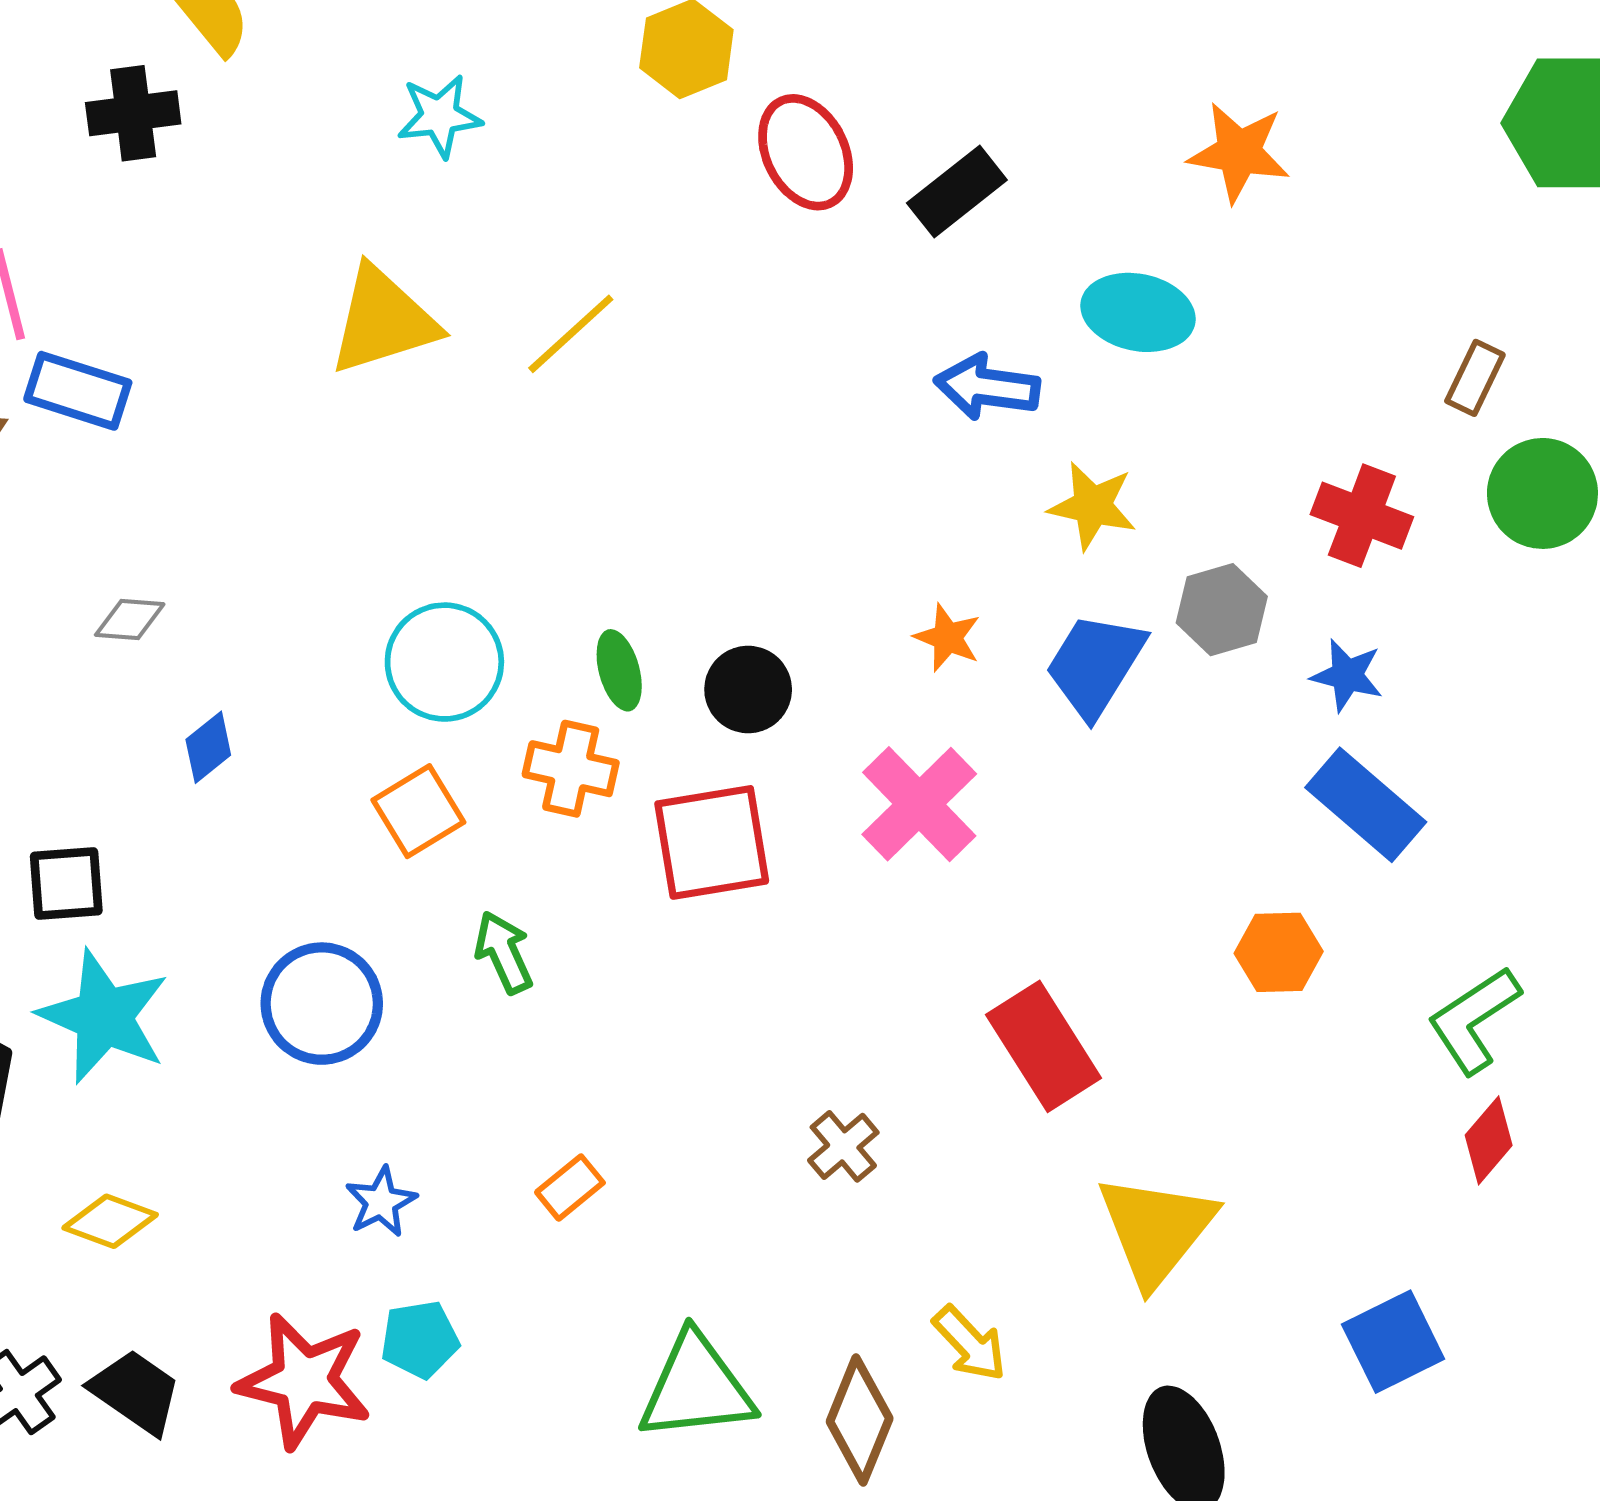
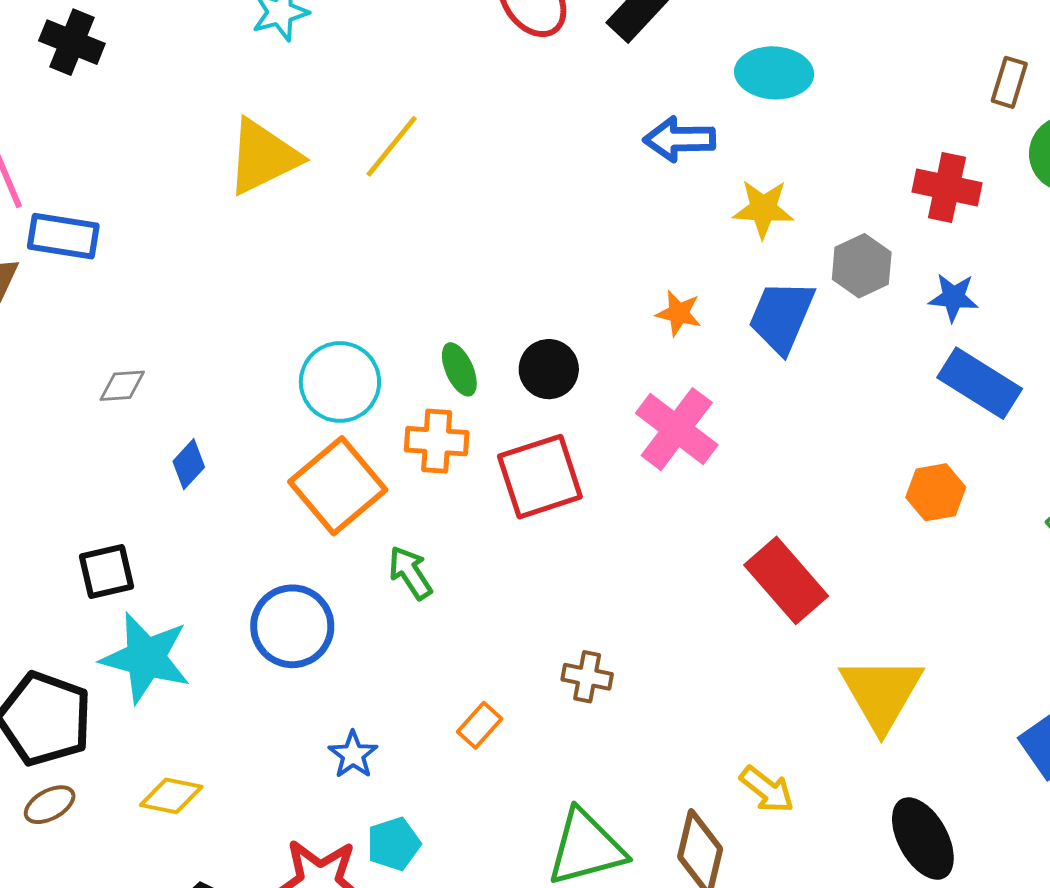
black cross: (133, 113) -> (72, 42), turned 38
orange square: (418, 811) -> (338, 486), size x1.5
brown cross: (843, 1146) -> (587, 677), moved, turned -30

